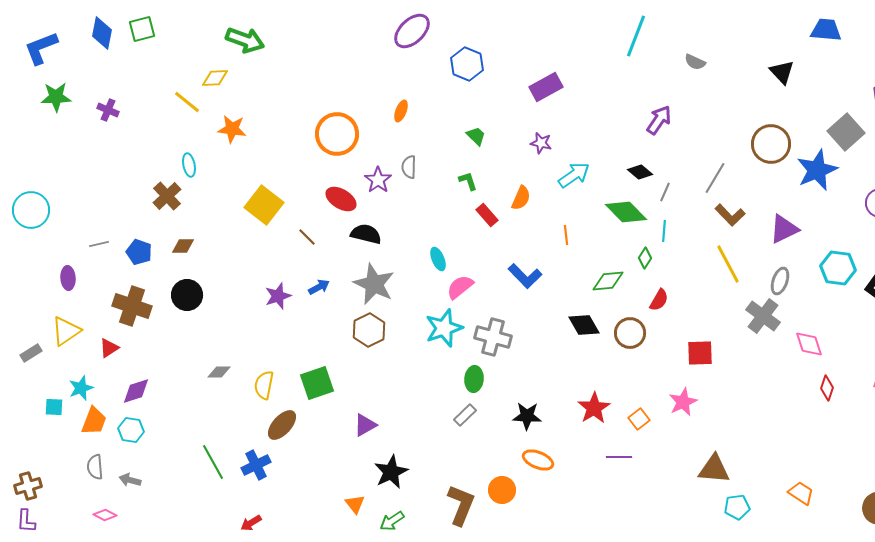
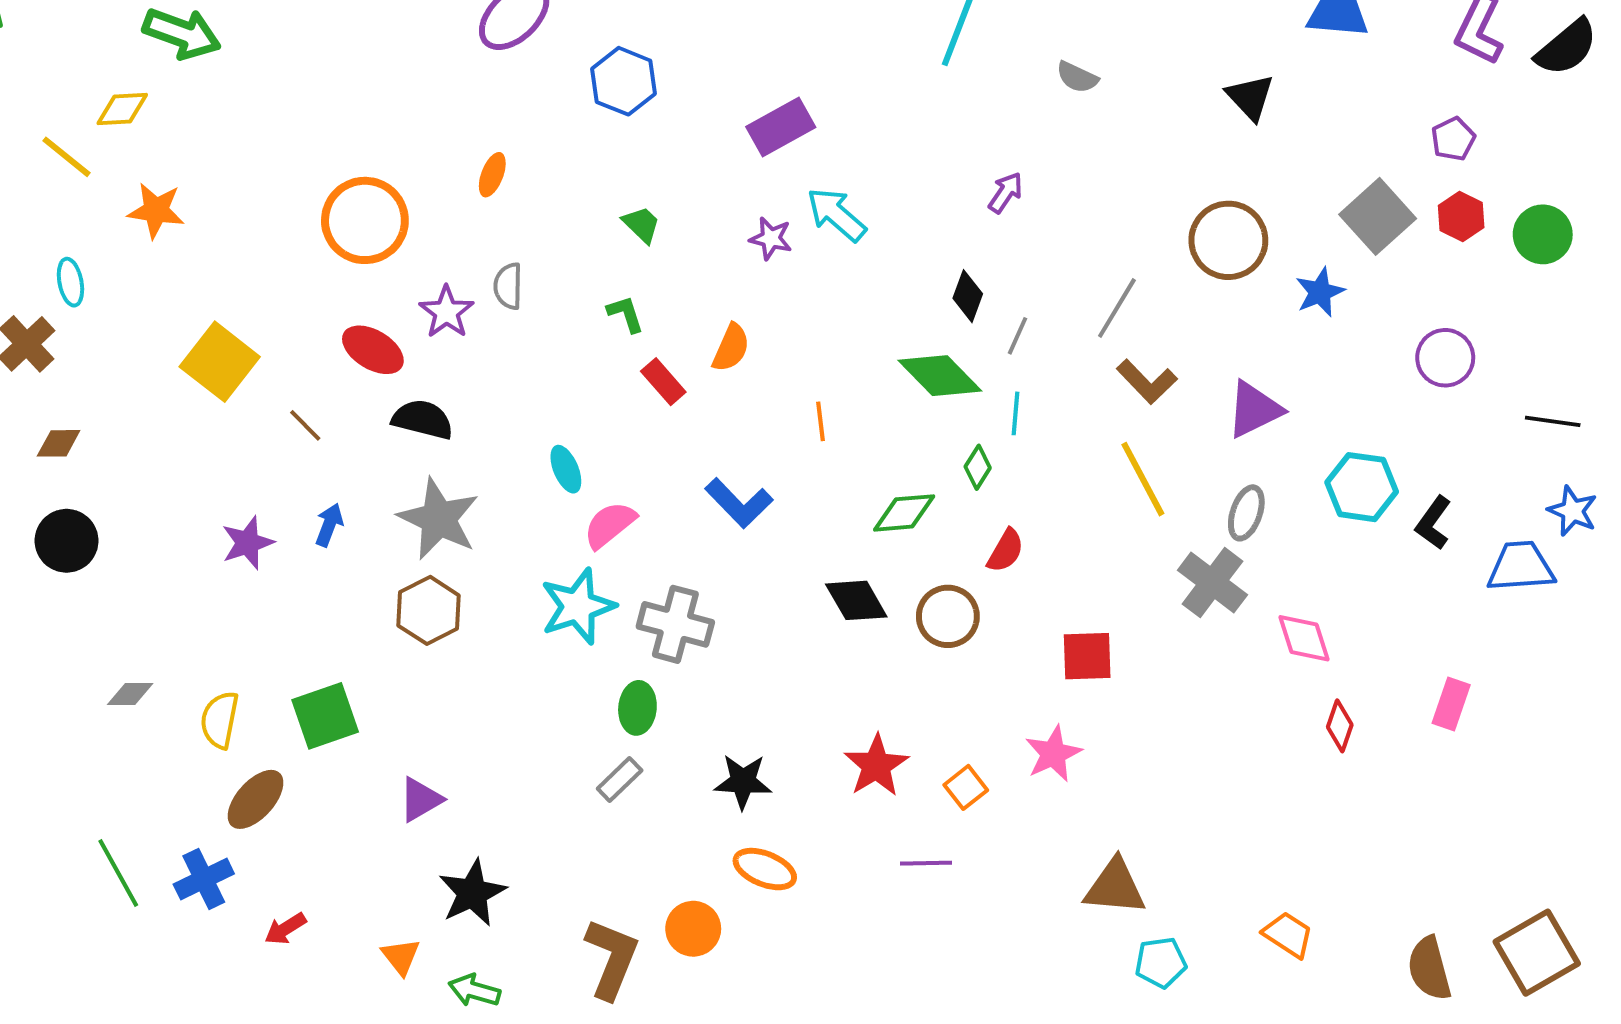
purple arrow: (659, 120) -> (1006, 193), size x0.7
blue star: (817, 170) -> (1320, 292), size x0.6
black diamond: (640, 172) -> (968, 296), turned 70
cyan arrow: (574, 175) -> (836, 214), moved, turned -104
blue arrow: (319, 287) -> (329, 525), turned -40
green arrow: (392, 521) -> (474, 990), turned 50
red arrow: (251, 523) -> (285, 929), moved

